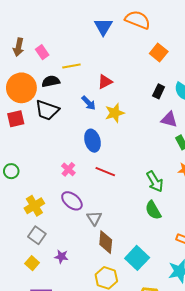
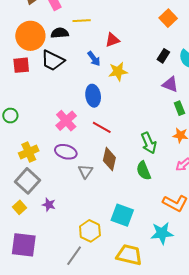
pink cross: (68, 169) -> (66, 121), size x1.5
purple ellipse: (72, 201) -> (66, 152), turned -30
gray square: (37, 235) -> (28, 181), size x1.4
brown diamond: (106, 242) -> (109, 159), moved
cyan square: (137, 258) -> (122, 215), turned -30

